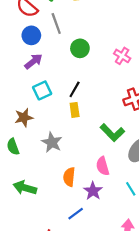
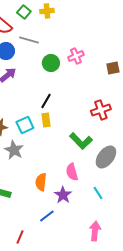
gray line: (56, 24) -> (29, 40), turned -54
pink cross: (122, 56) -> (76, 56), moved, turned 35
cyan square: (42, 90) -> (25, 125), moved
gray star: (52, 142) -> (14, 150), moved

